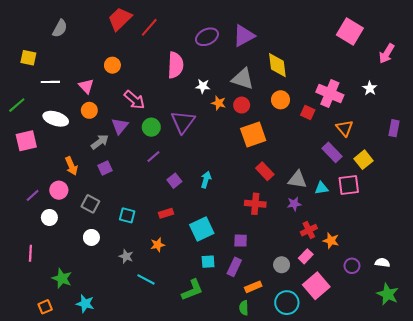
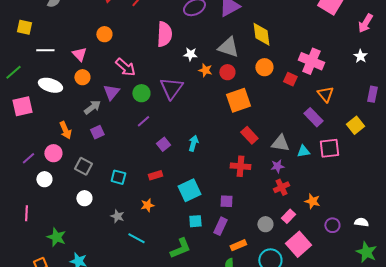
white star: (370, 88) -> (360, 56), moved
yellow square: (364, 160) -> (355, 125), moved
red cross: (309, 230) -> (281, 187), moved

